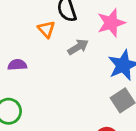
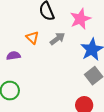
orange triangle: (46, 29) -> (32, 38), moved

